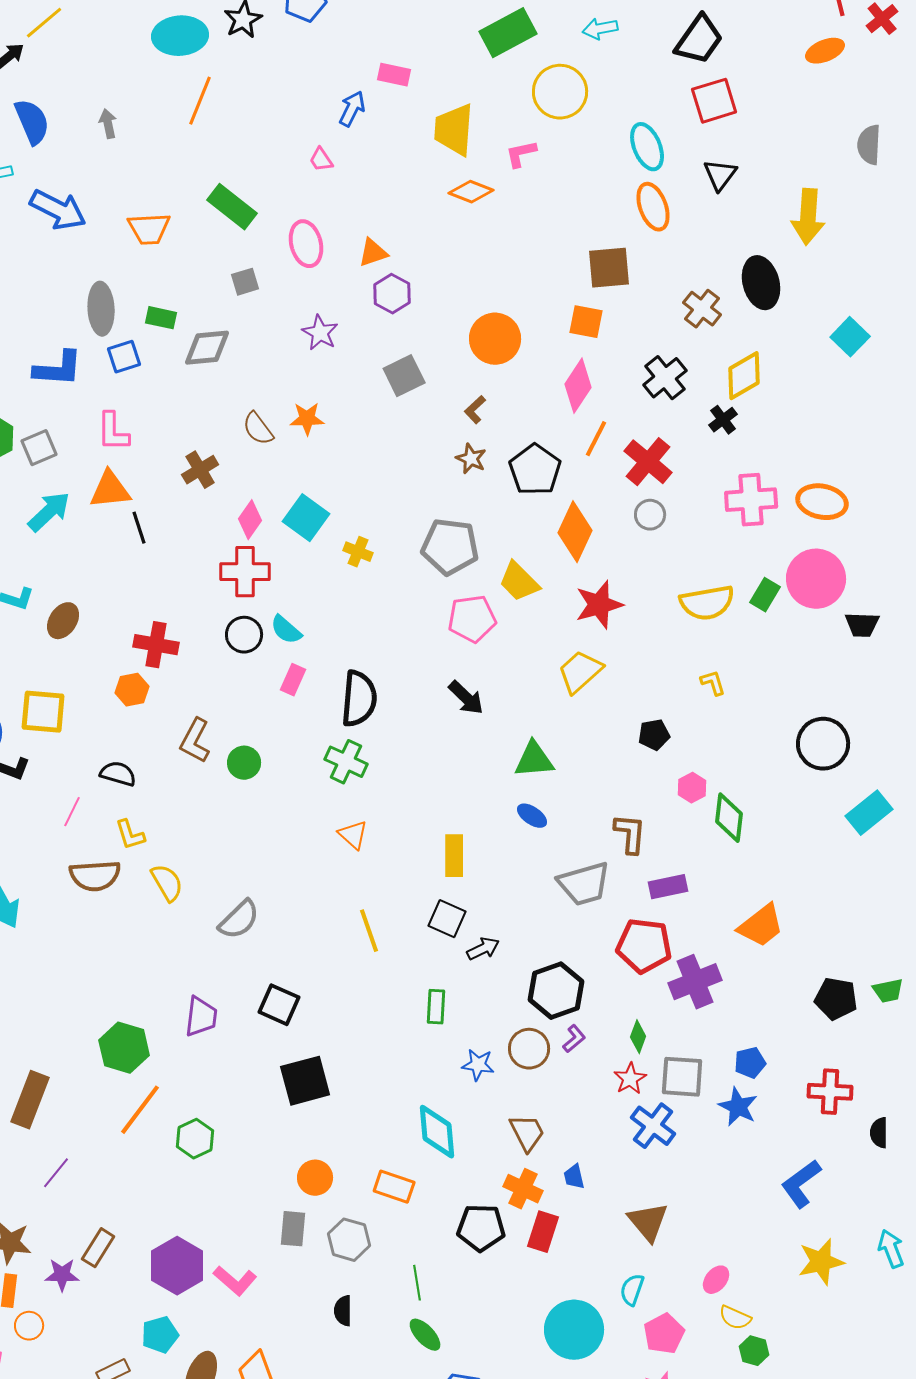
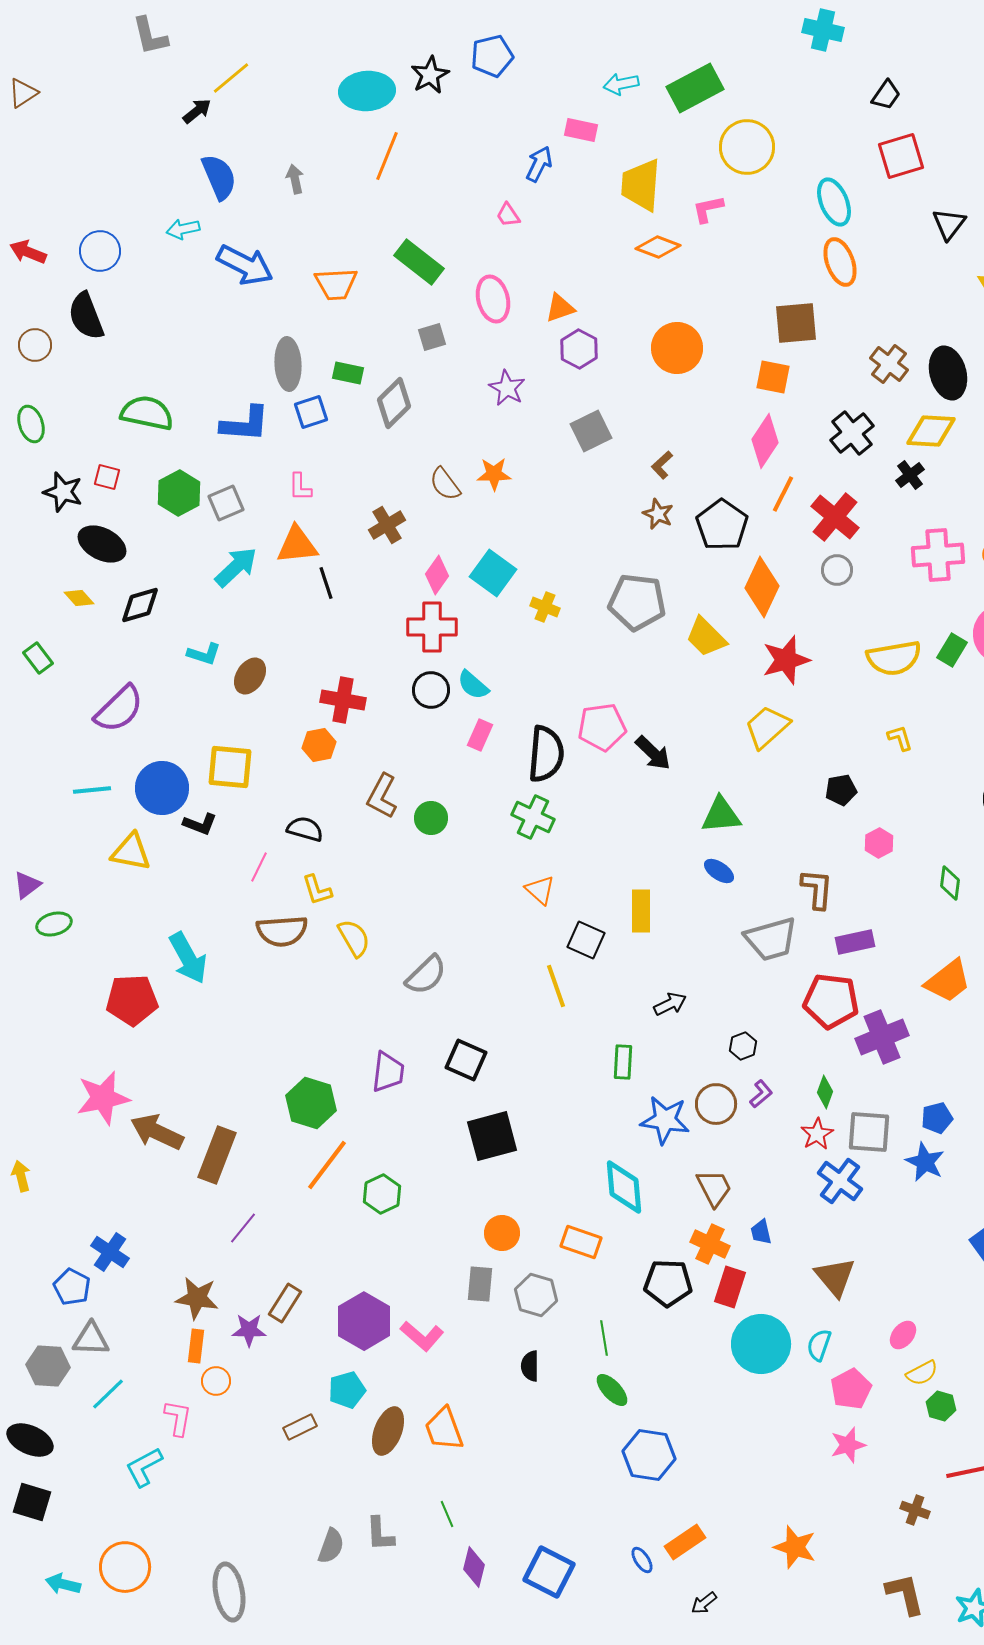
cyan arrow: (600, 29) -> (621, 84), moved
black trapezoid: (699, 40) -> (886, 95), size x0.6
black triangle: (720, 175) -> (949, 224), moved
black ellipse: (761, 283) -> (948, 373), moved
orange circle: (495, 339) -> (677, 348), moved
gray diamond: (207, 348) -> (394, 403), turned -39
yellow diamond: (744, 376) -> (931, 431), turned 33
pink L-shape: (113, 432) -> (300, 487), size x0.7
pink pentagon: (472, 619) -> (602, 727), moved
green diamond: (729, 818) -> (950, 883), moved, size x0.7
black square: (447, 919) -> (586, 940), moved
black hexagon: (556, 991) -> (743, 1046), size x0.5
blue star: (478, 1065) -> (665, 1120), size x1.5
yellow semicircle: (735, 1318) -> (922, 1373), turned -52
cyan circle: (574, 1330) -> (761, 1344), moved

